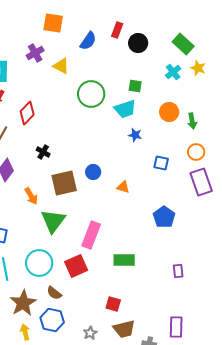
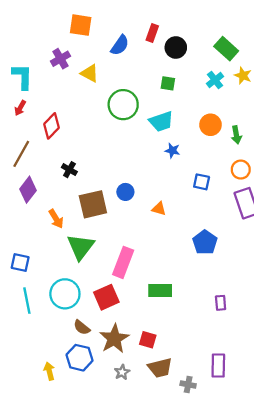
green square: (135, 86) -> (168, 83), moved
brown star: (23, 303) -> (114, 339), moved

